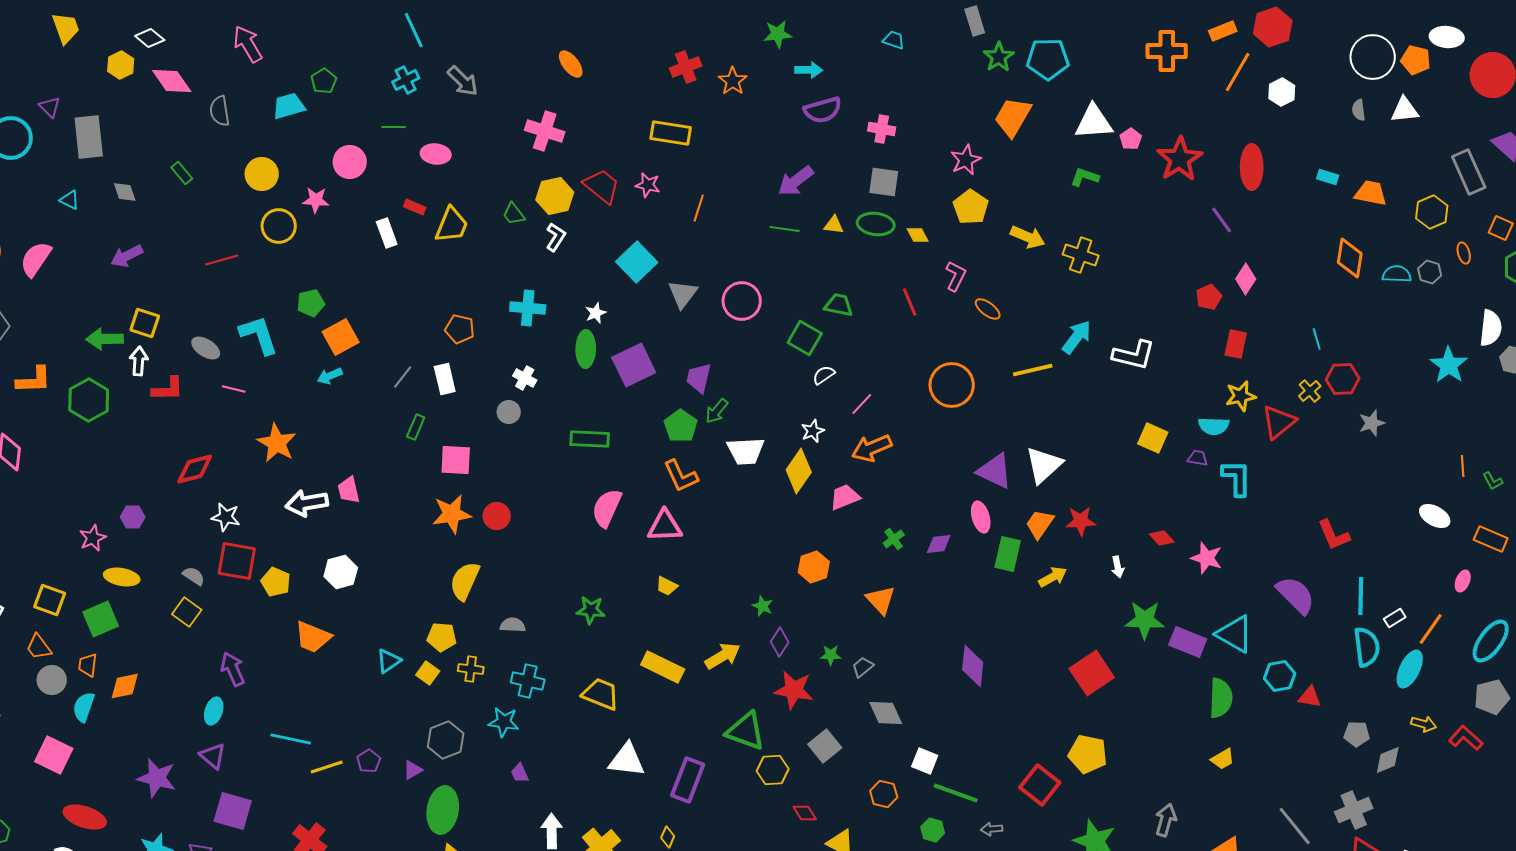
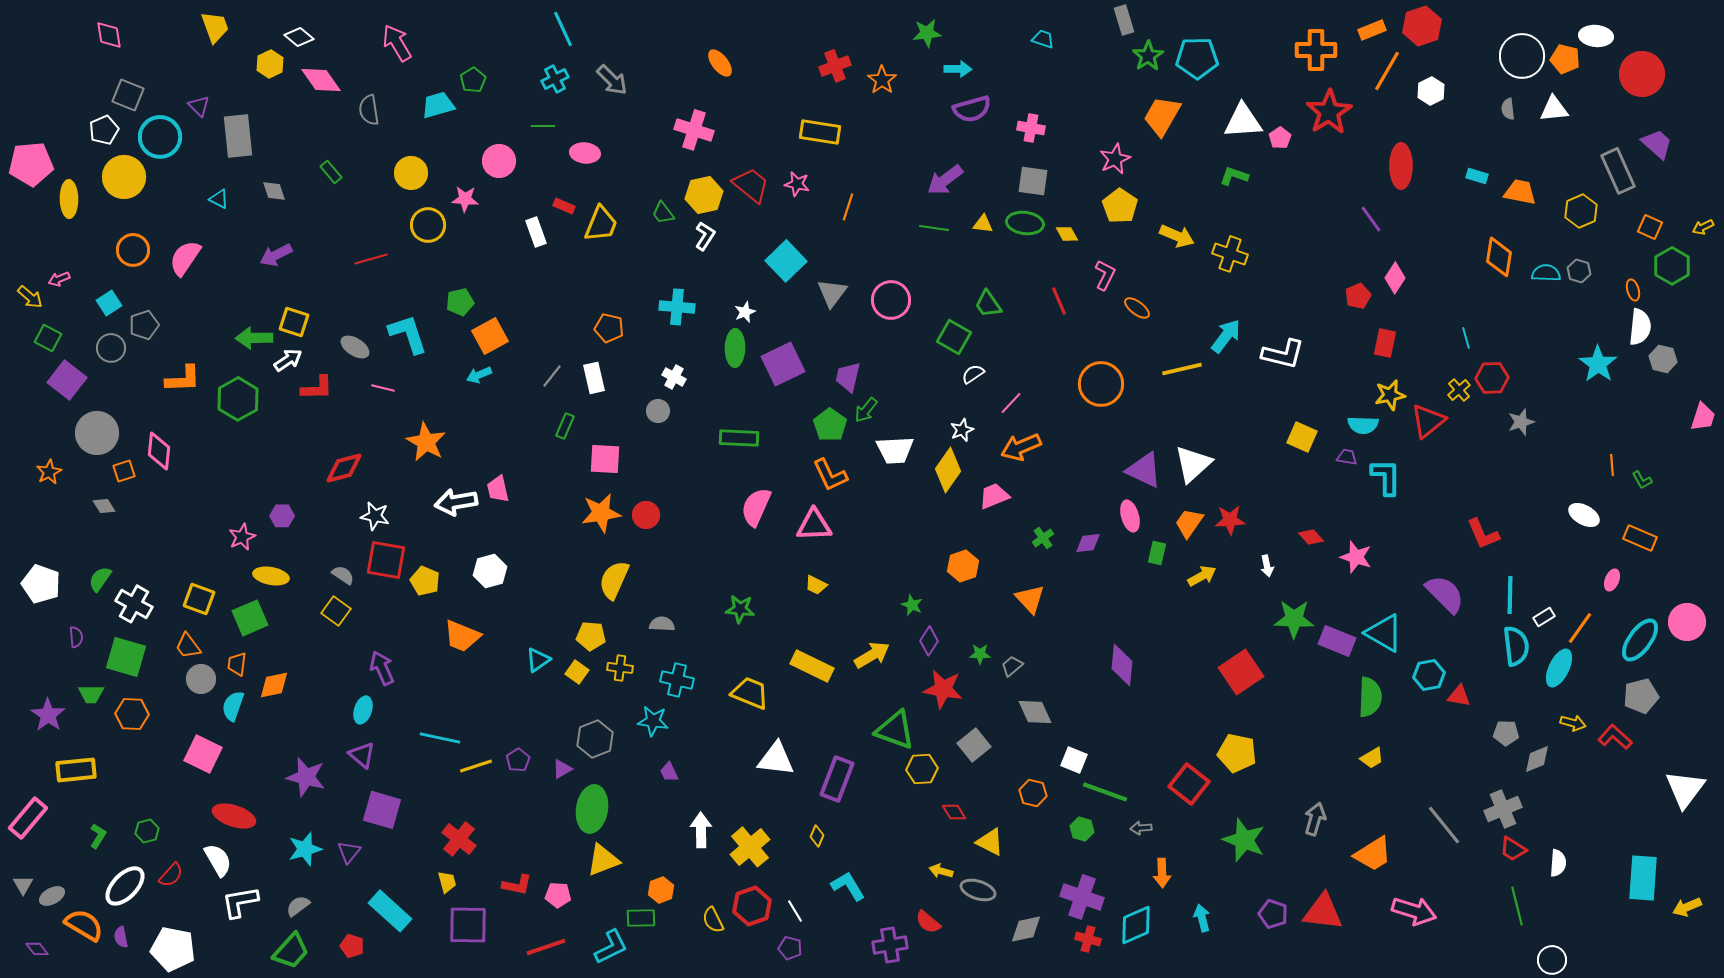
red star: (1180, 159) -> (1329, 112), moved
orange ellipse: (1464, 253) -> (1633, 290), moved
green trapezoid: (839, 305) -> (988, 304), turned -136
white arrow: (139, 361) -> (288, 360), turned 52
green rectangle: (1008, 554) -> (1157, 553), size x0.7

